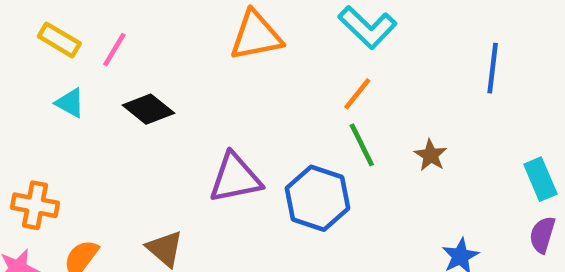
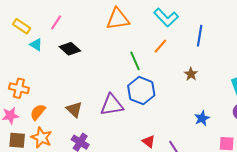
yellow rectangle: (59, 40) -> (22, 26), moved
blue line: (493, 68) -> (200, 36), moved
green line: (362, 145) -> (135, 61), moved
purple triangle: (235, 178) -> (112, 105), moved

